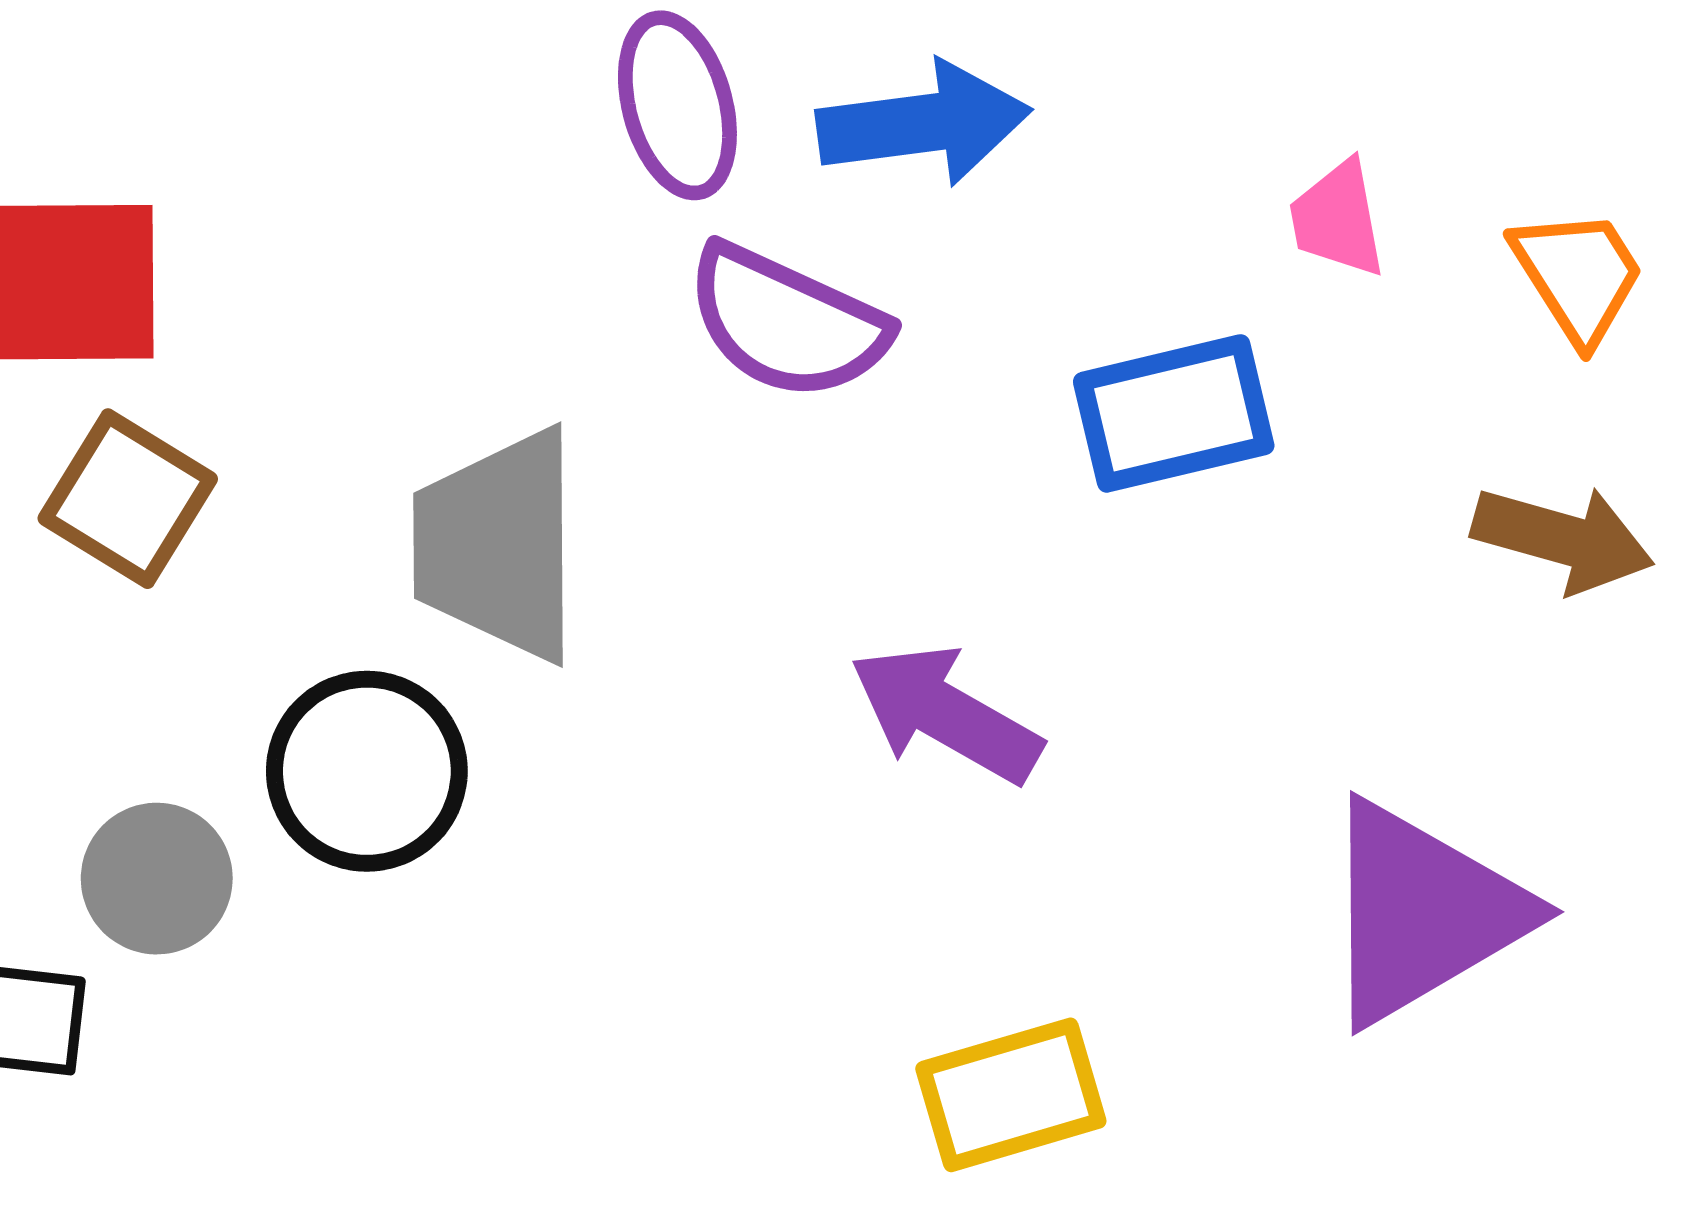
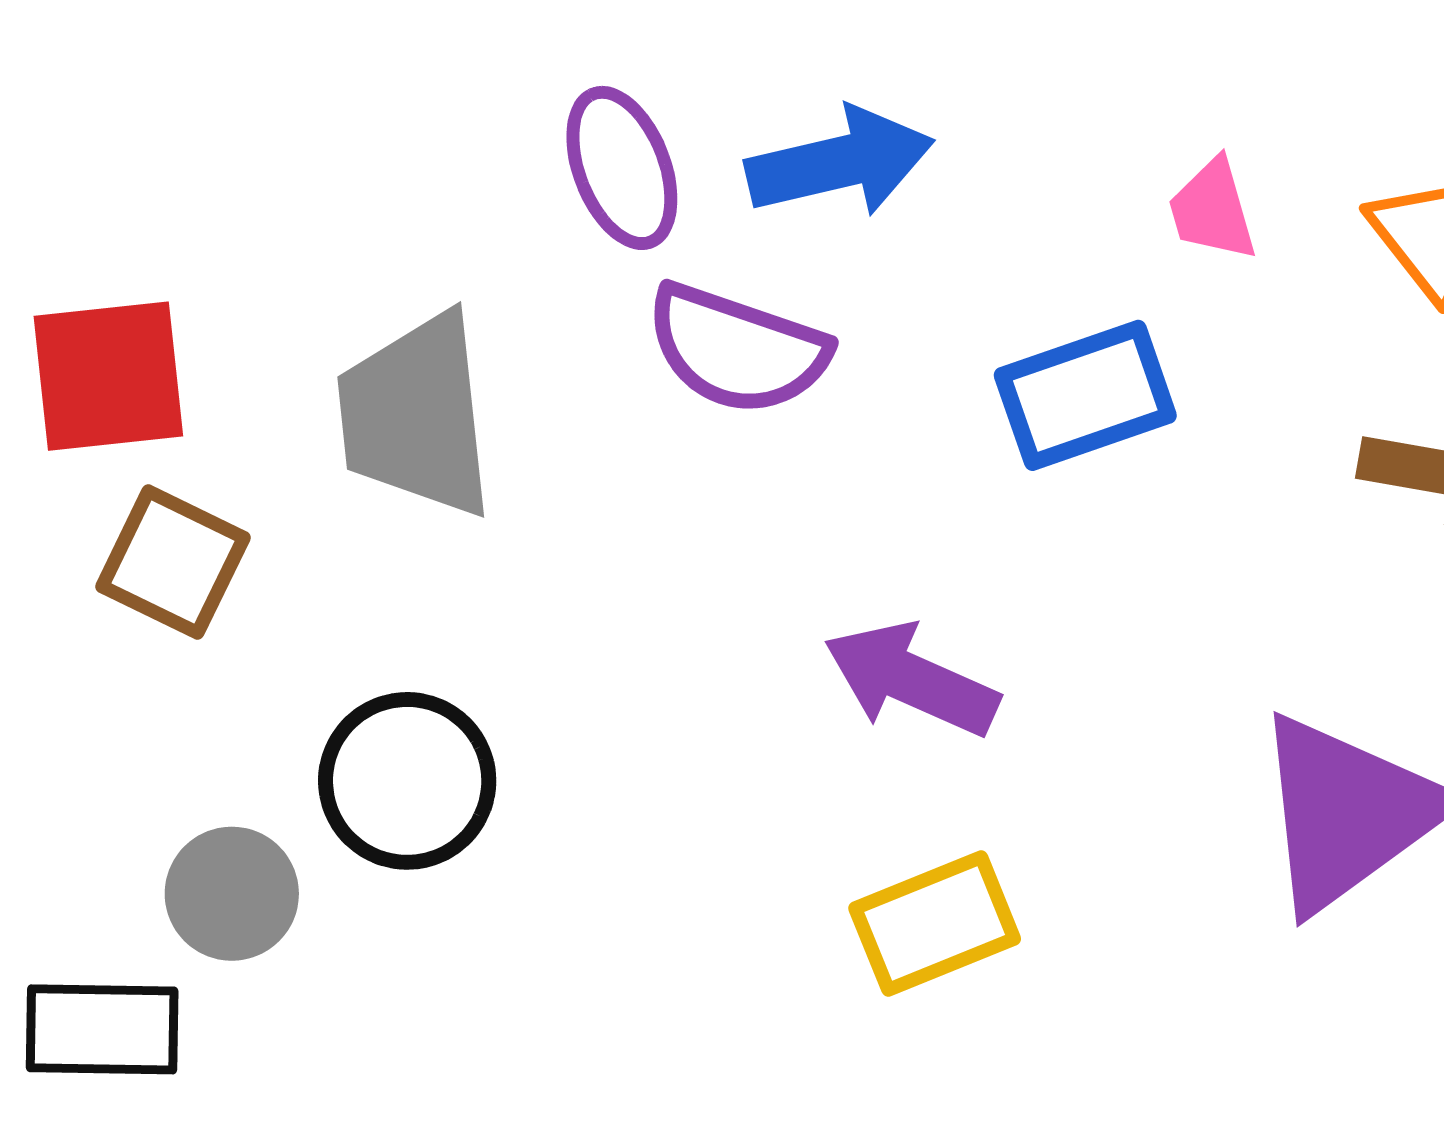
gray trapezoid: (498, 545) -> (416, 415), moved
yellow rectangle: (1011, 1095) -> (935, 924), moved

